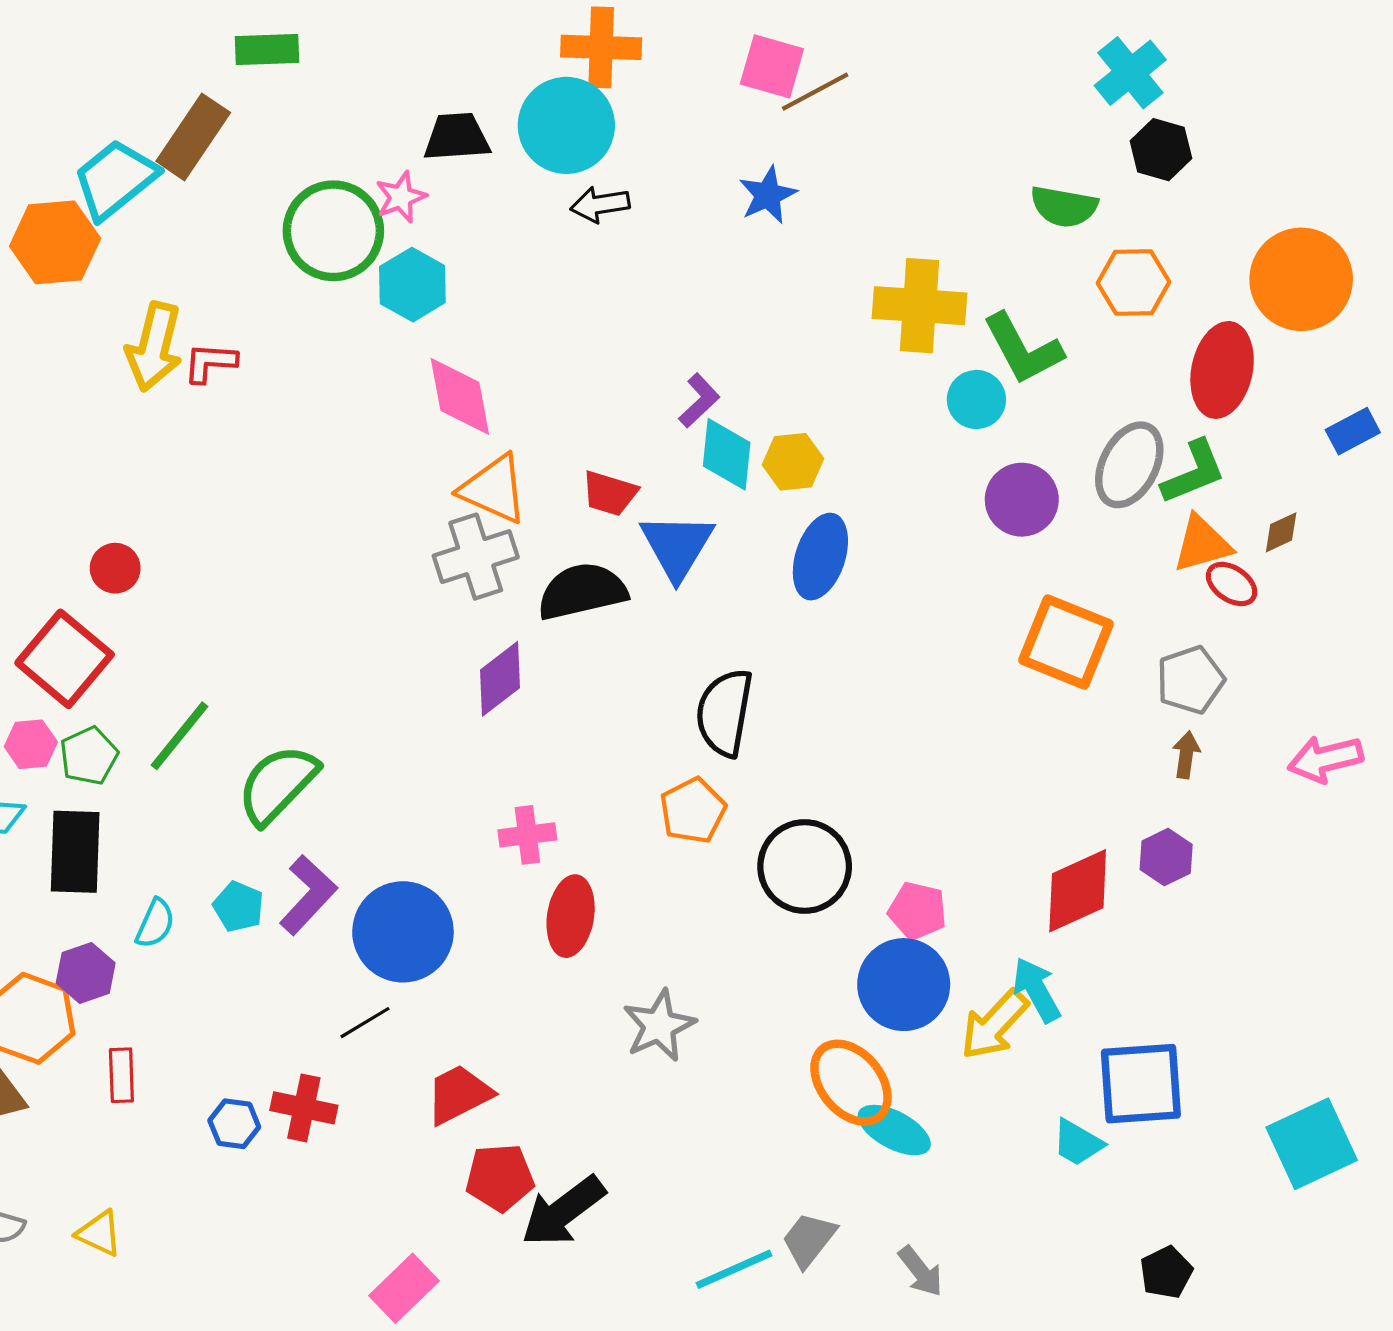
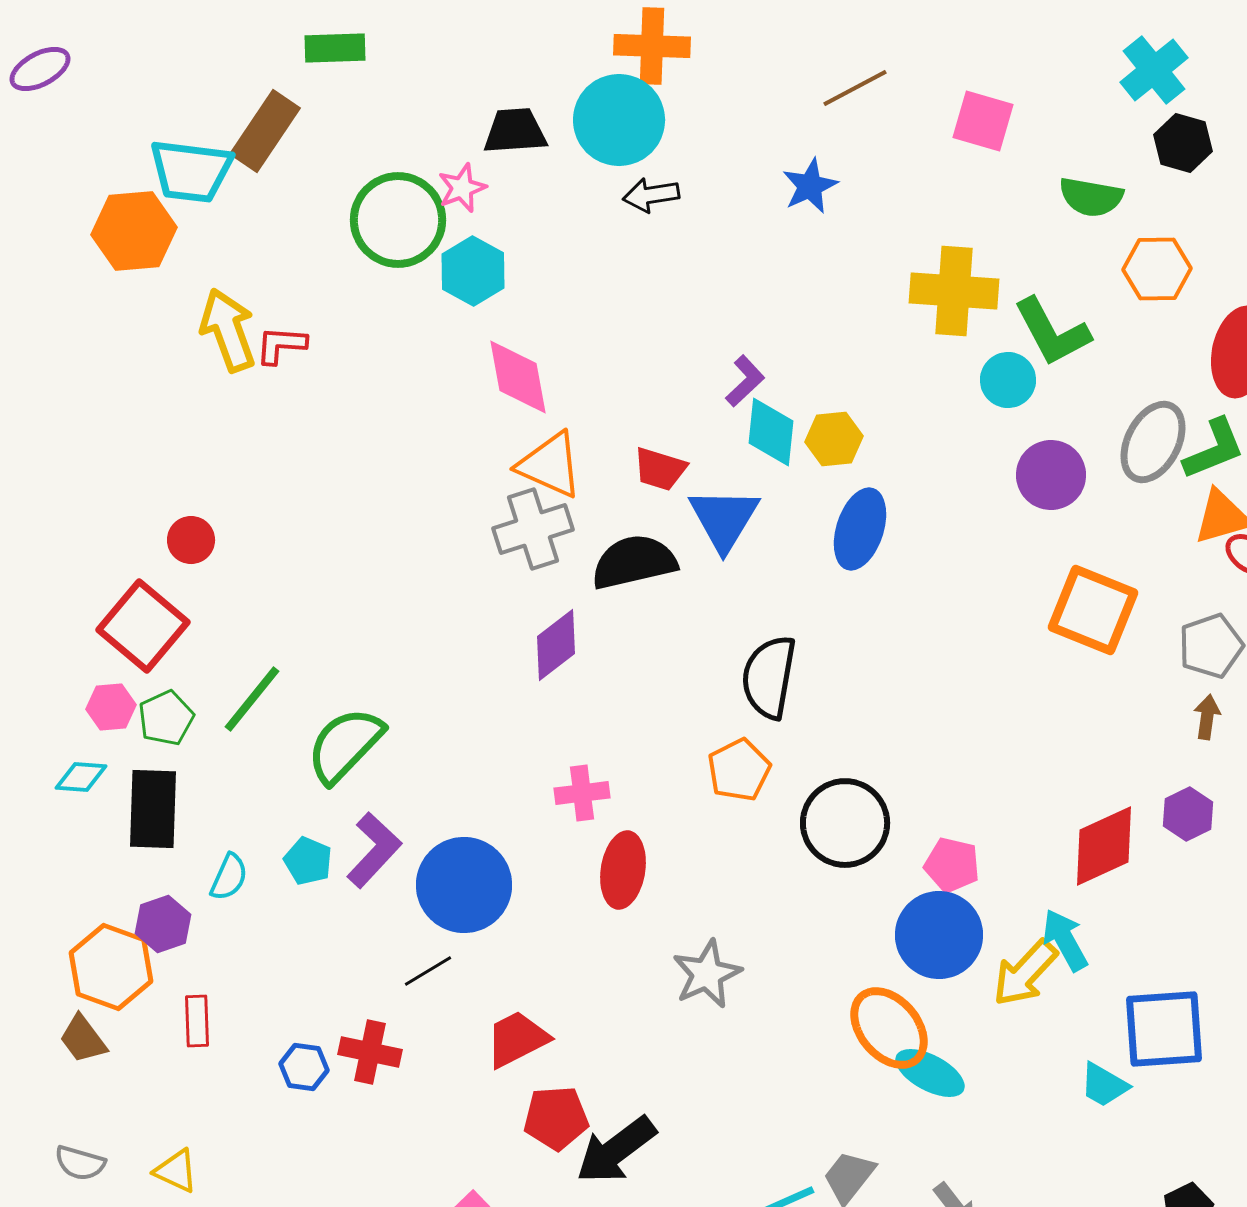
pink square: (772, 66) -> (983, 121), moved
cyan trapezoid: (115, 179) -> (191, 171), turned -134
yellow arrow: (154, 347) -> (228, 330), turned 146

